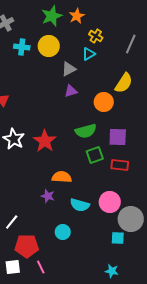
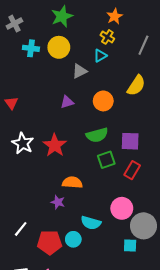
orange star: (77, 16) -> (115, 16), moved
purple triangle: (71, 91) -> (67, 102), moved
orange circle: (104, 102) -> (103, 101), moved
red rectangle: (120, 165) -> (132, 170), turned -66
cyan semicircle: (80, 205) -> (91, 223), moved
red pentagon: (27, 246) -> (50, 242), moved

